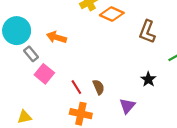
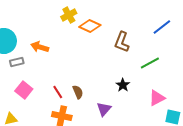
gray rectangle: (31, 54) -> (17, 62), turned -64
pink square: (44, 74) -> (24, 90), moved

